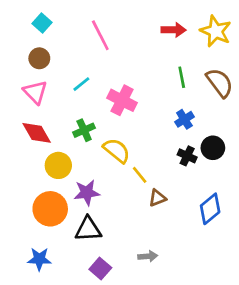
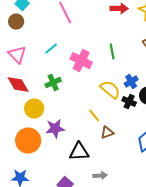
brown circle: (39, 58) -> (16, 22), moved
green line: (182, 77) -> (112, 52), moved
blue cross: (184, 119) -> (131, 82), moved
yellow semicircle: (117, 151) -> (110, 90), moved
black triangle: (88, 229) -> (79, 152), moved

